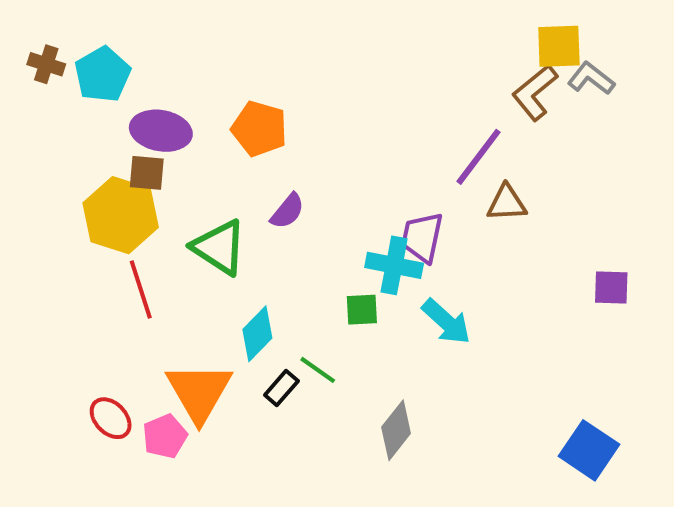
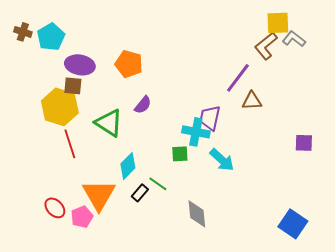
gray diamond: (396, 430) -> (197, 214), turned -44

